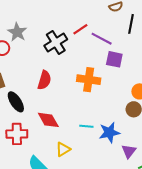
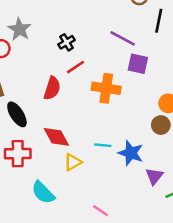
red line: (80, 29) -> (75, 67), moved
black cross: (56, 42) -> (67, 42), size x0.6
blue star: (109, 133) -> (131, 153), turned 30
yellow triangle: (63, 149) -> (73, 162), moved

